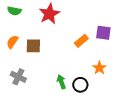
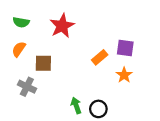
orange semicircle: (12, 42) -> (19, 49), moved
orange star: (99, 68) -> (124, 75), moved
gray cross: (18, 77) -> (27, 87), moved

